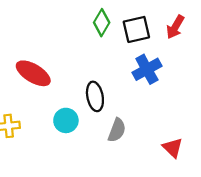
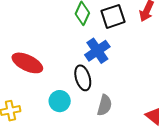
blue cross: (147, 69) -> (97, 51), moved

